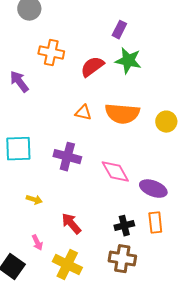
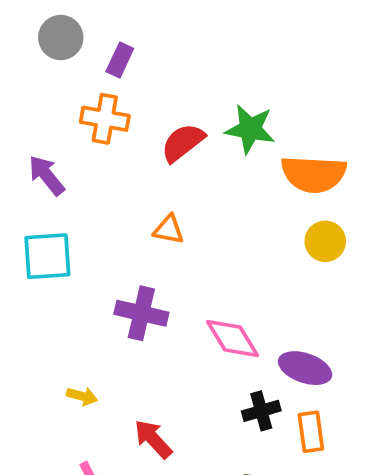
purple rectangle: (119, 30) -> (120, 60), moved
orange semicircle: (122, 114) -> (314, 174), moved
cyan square: (18, 149) -> (47, 256), moved
black cross: (124, 226) -> (261, 411), moved

